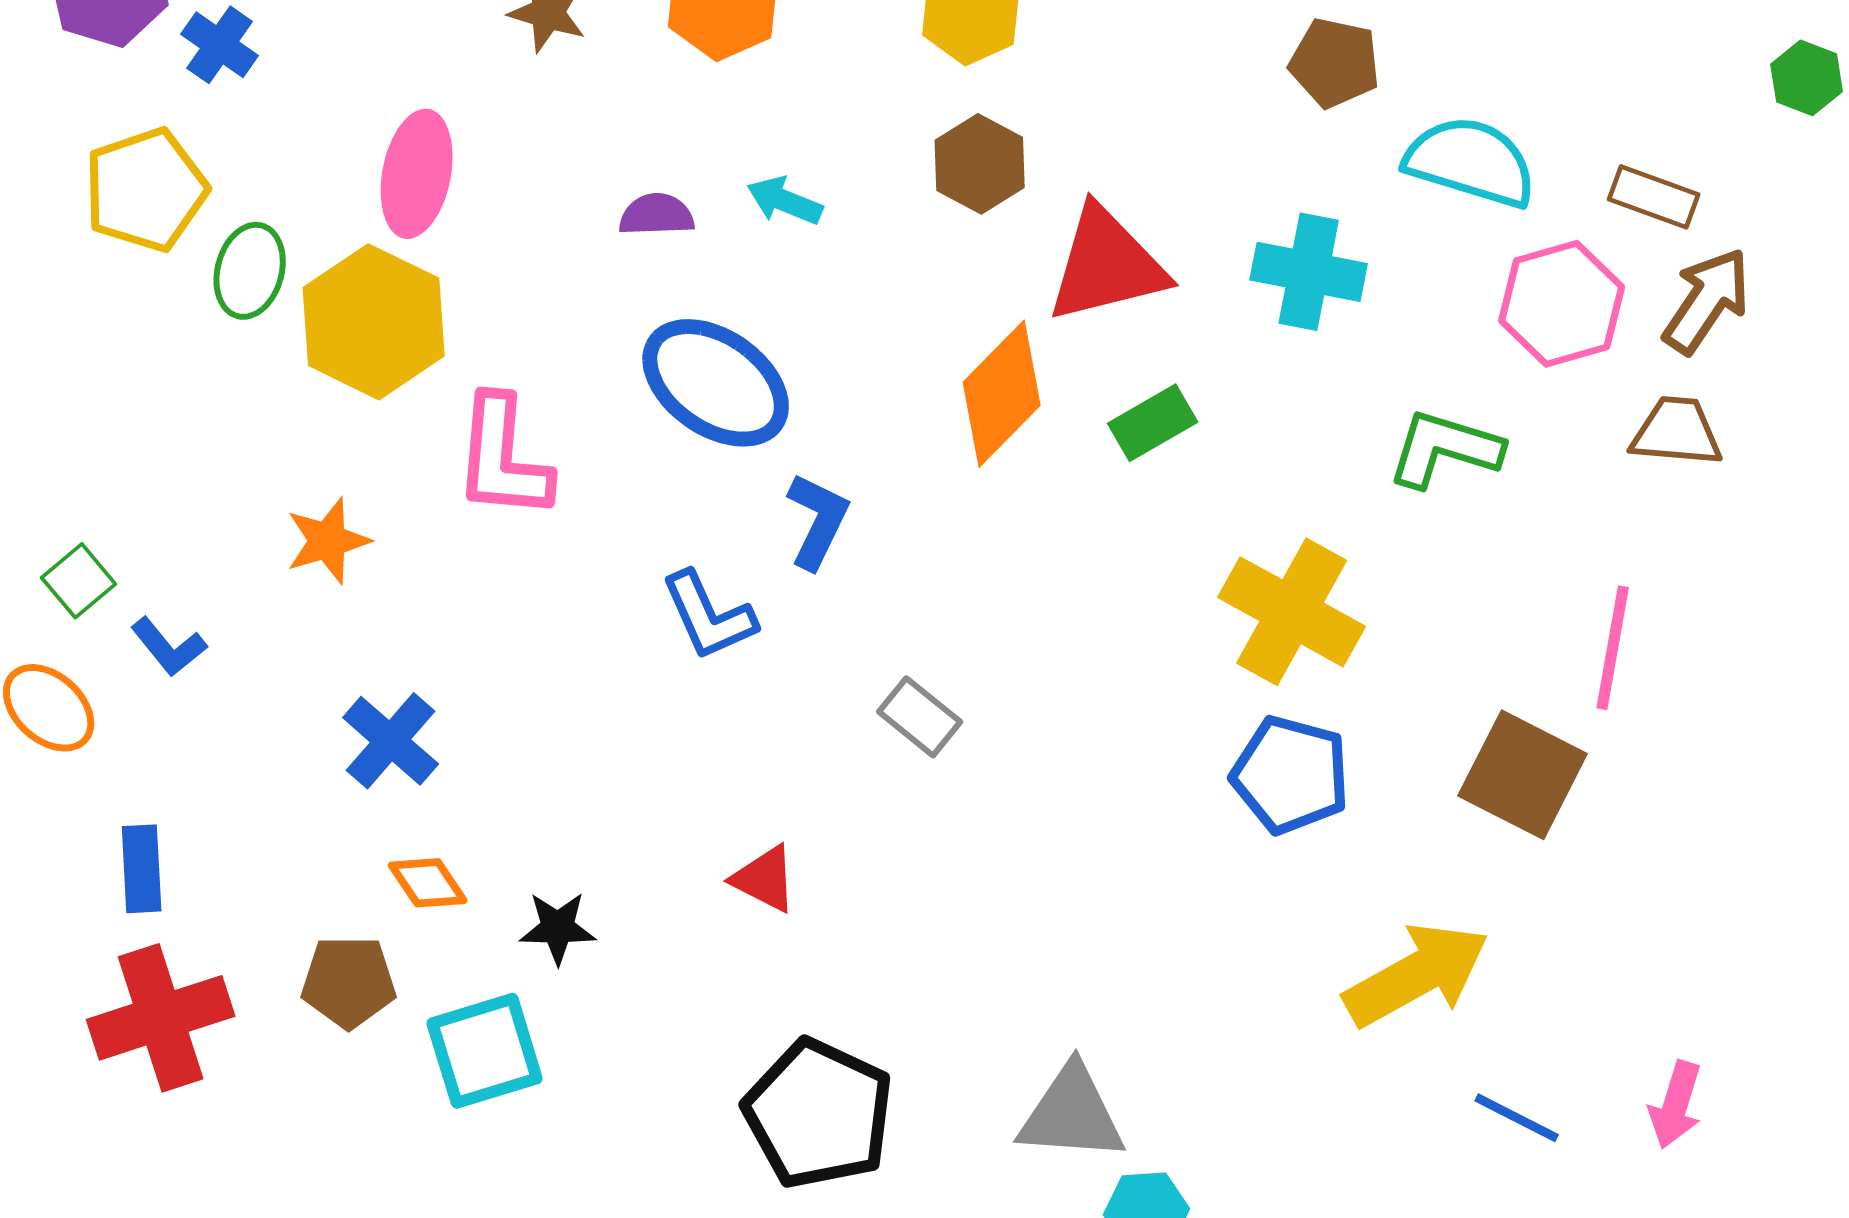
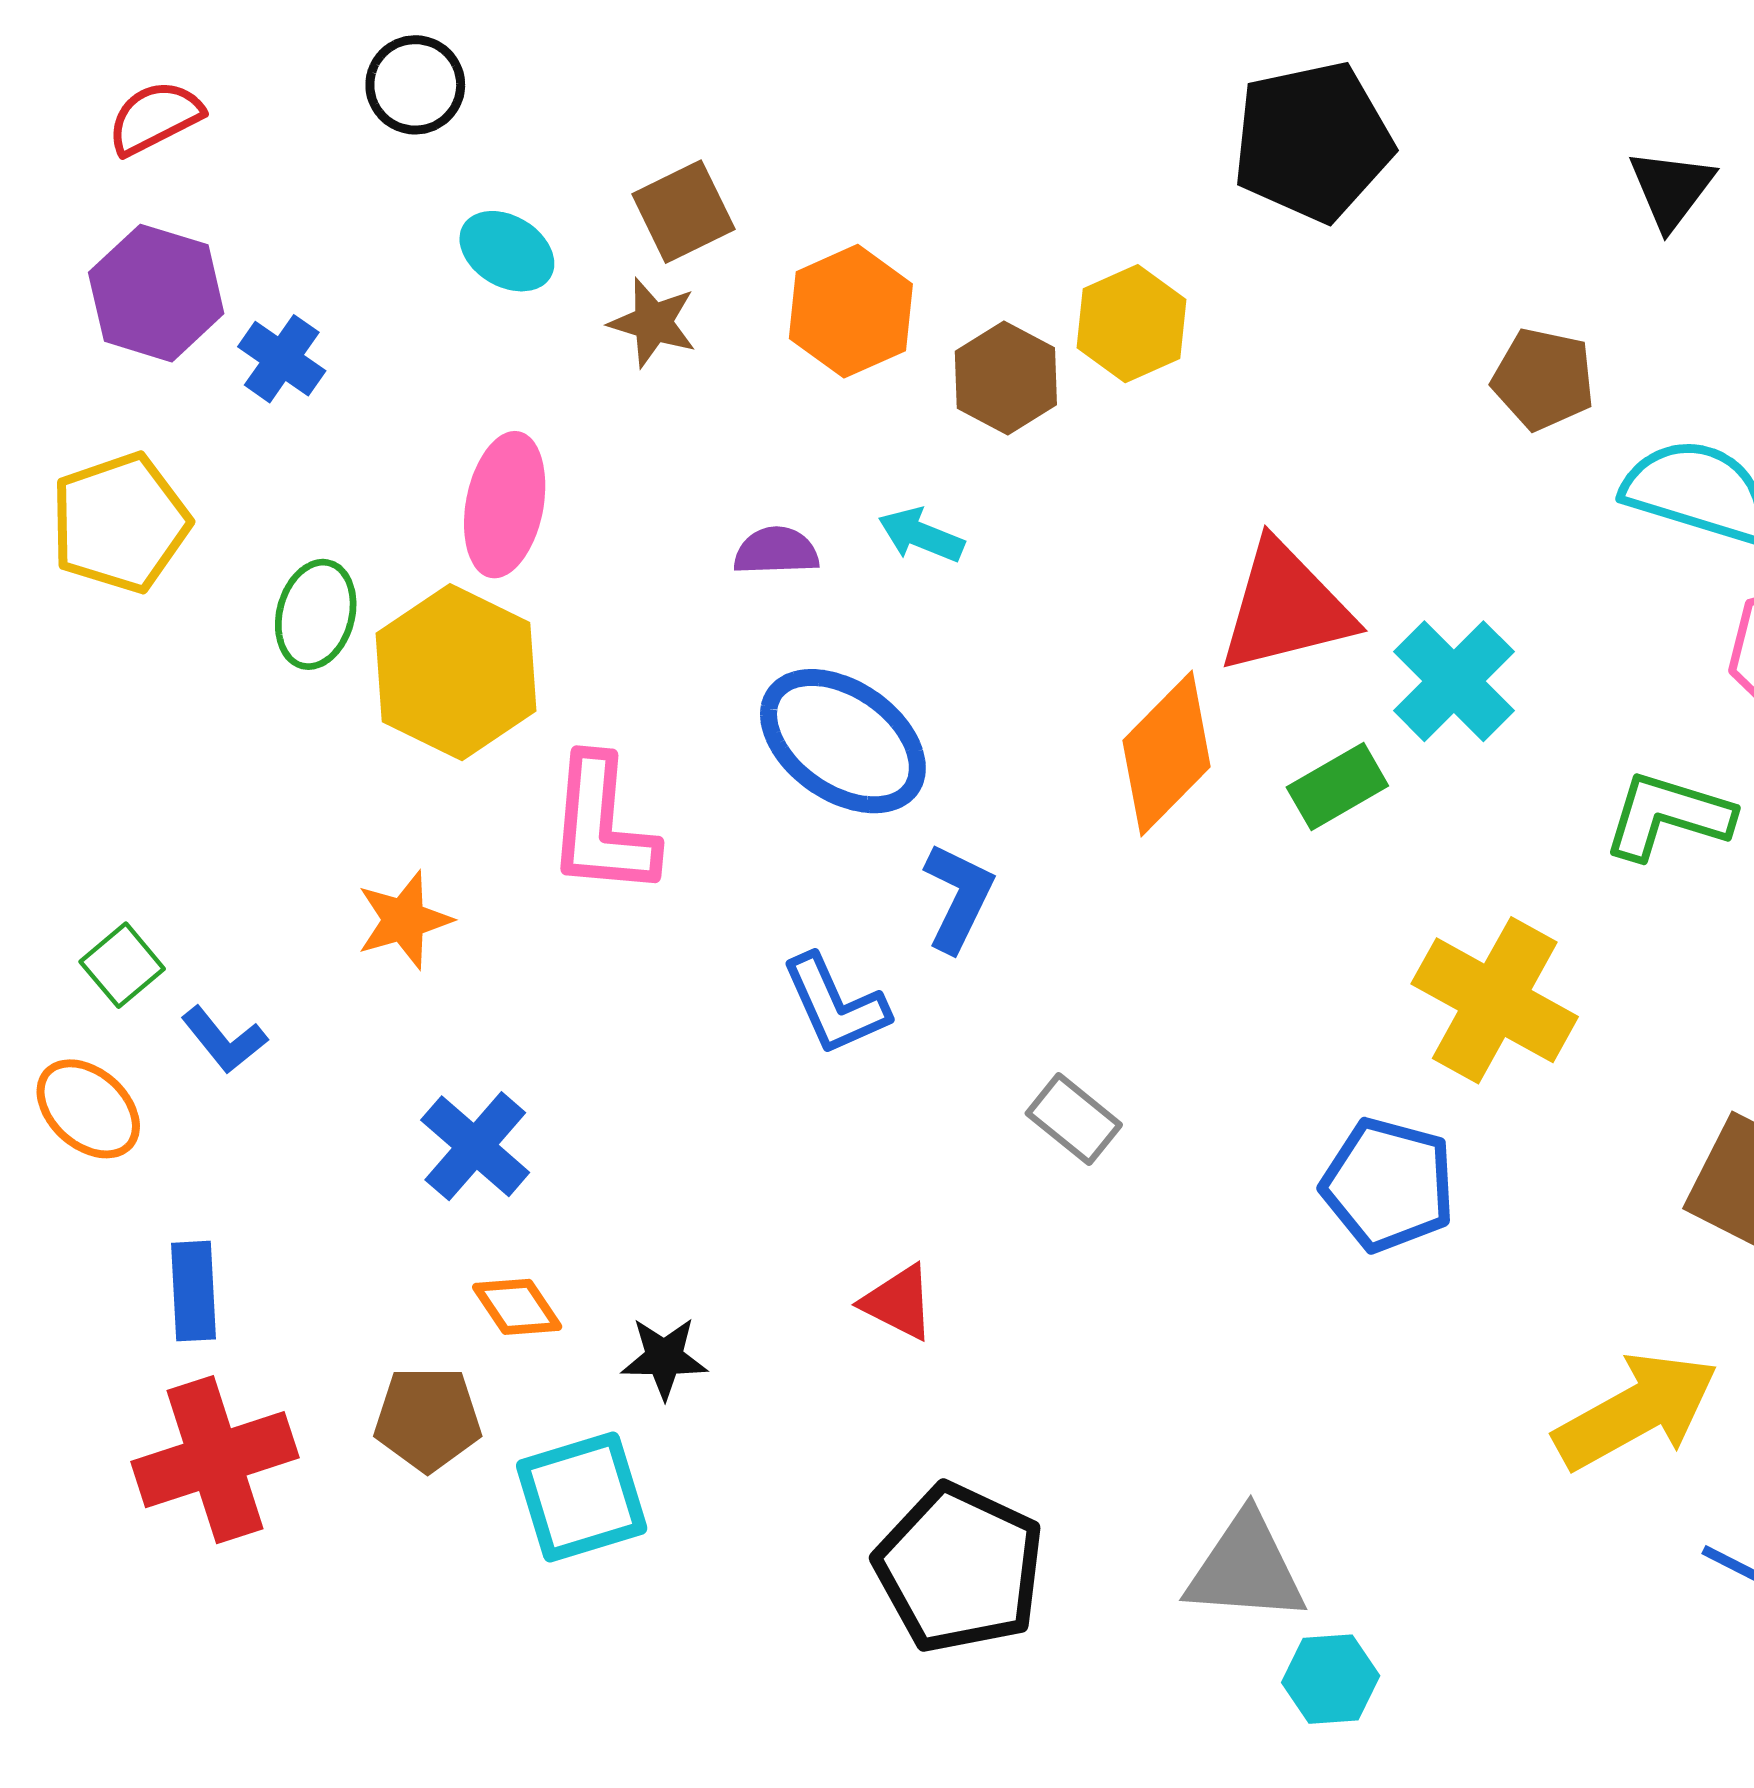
brown hexagon: (980, 164) -> (1006, 378), moved
yellow pentagon: (146, 190) -> (120, 523), moved
cyan cross: (1309, 272) -> (1454, 681), moved, turned 34
blue pentagon: (1291, 775) -> (1388, 1185), moved

